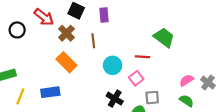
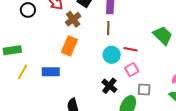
brown line: (93, 41) -> (108, 28), moved
red line: (143, 57) -> (131, 49), moved
orange rectangle: (66, 62) -> (69, 46), turned 60

